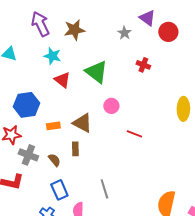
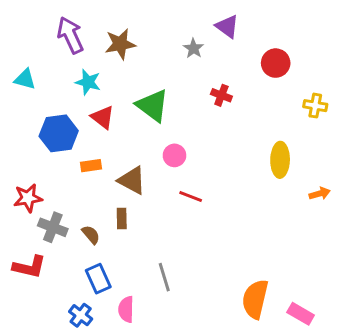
red circle: (168, 32) -> (276, 63), moved
blue hexagon: (26, 105) -> (59, 133), moved
orange rectangle: (53, 126) -> (91, 166), moved
red line: (134, 134) -> (191, 196), moved

